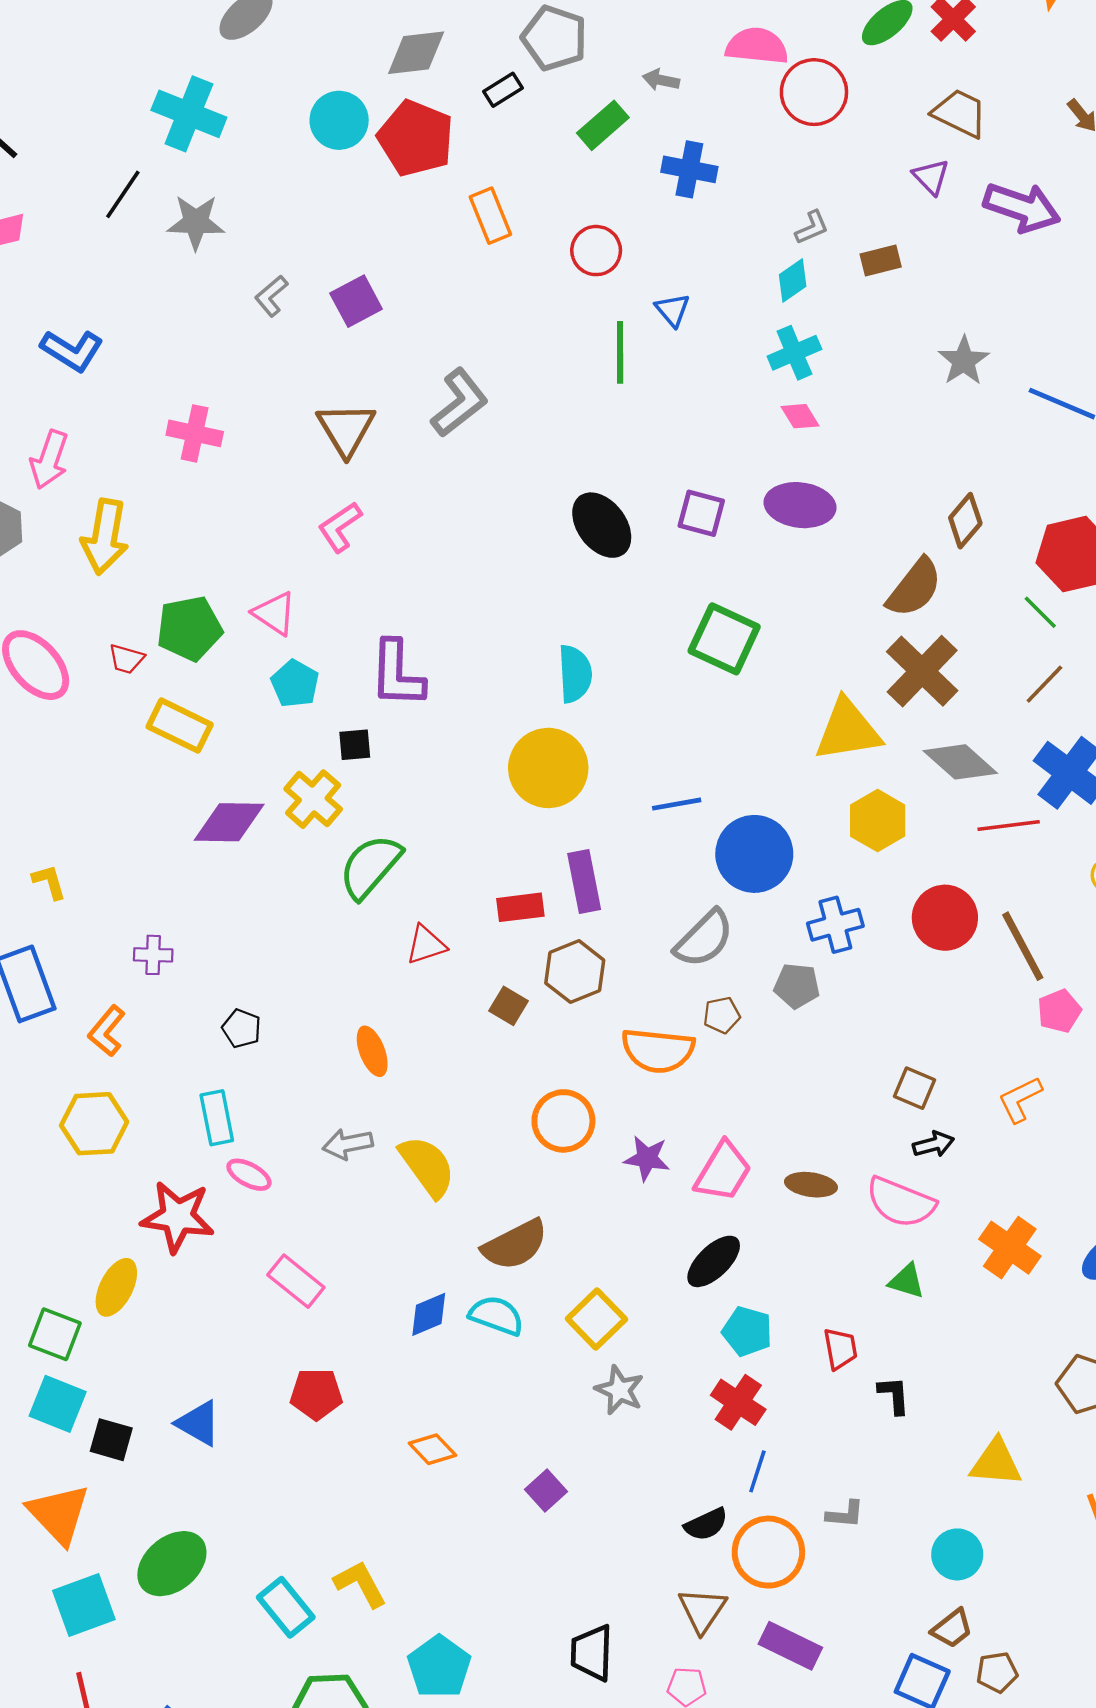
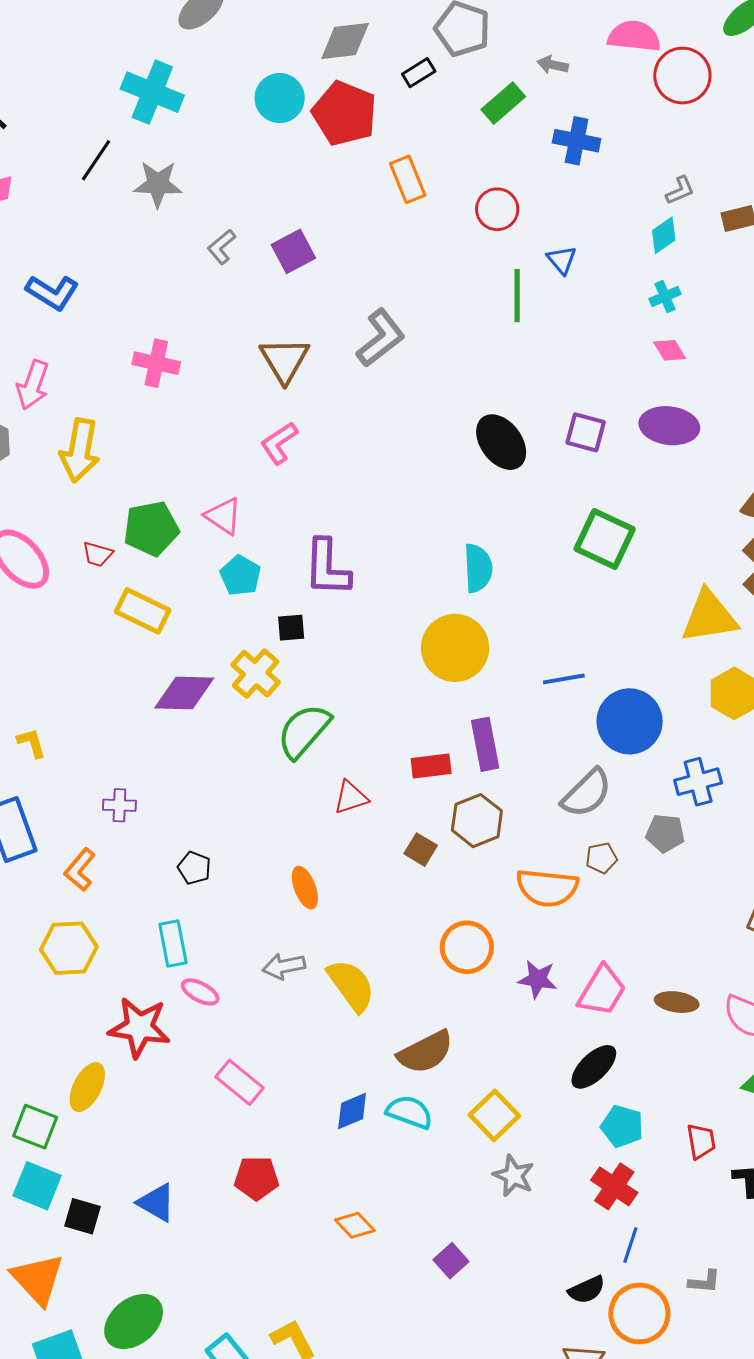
cyan cross: (794, 353) -> (665, 296), size x0.7

